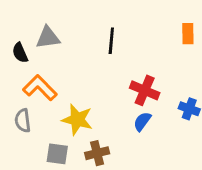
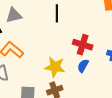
yellow star: (77, 120) -> (55, 67), moved

